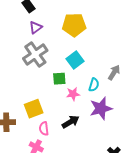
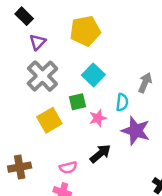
purple star: (101, 108) -> (136, 131), turned -30
yellow square: (34, 109) -> (49, 120), moved
pink semicircle: (44, 129) -> (68, 167), turned -88

